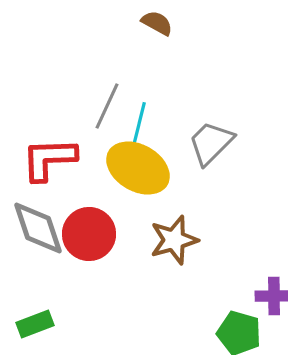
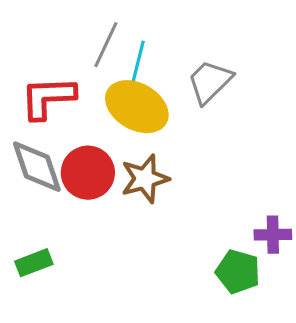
brown star: (174, 240) -> (145, 179), moved

